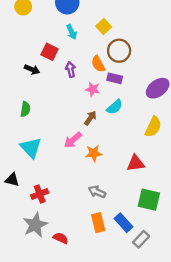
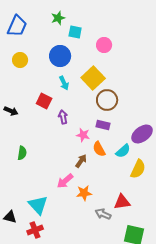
yellow square: (104, 26) -> (93, 78), size x1.6
orange semicircle: (98, 64) -> (99, 149), moved
black arrow: (32, 69) -> (11, 111), moved
cyan semicircle: (115, 107) -> (123, 151), moved
cyan triangle: (31, 148) -> (38, 205), moved
gray arrow: (97, 192) -> (103, 214), moved

